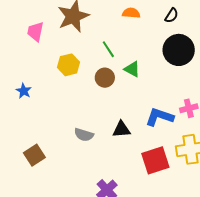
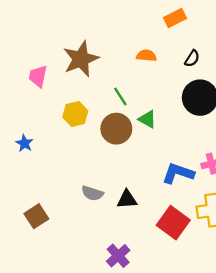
brown circle: (105, 78) -> (116, 129), size x1.4
black triangle: (121, 129) -> (127, 199), moved
red square: (155, 160) -> (173, 223), turned -36

